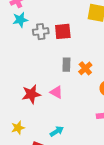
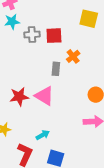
orange cross: (85, 68) -> (73, 56), moved
pink triangle: (56, 92) -> (44, 96), size x1.5

